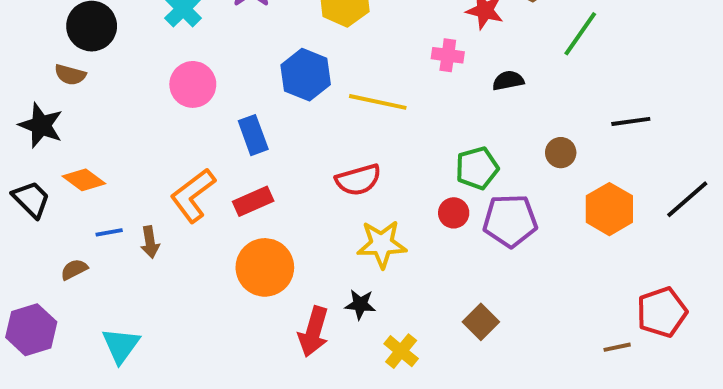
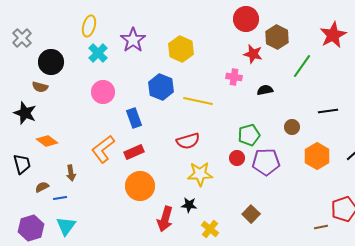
black trapezoid: (31, 199) -> (22, 164), moved, turned 30
blue line: (109, 232) -> (60, 198), moved
brown arrow: (150, 242) -> (71, 173), moved
purple hexagon: (31, 330) -> (31, 228), moved

